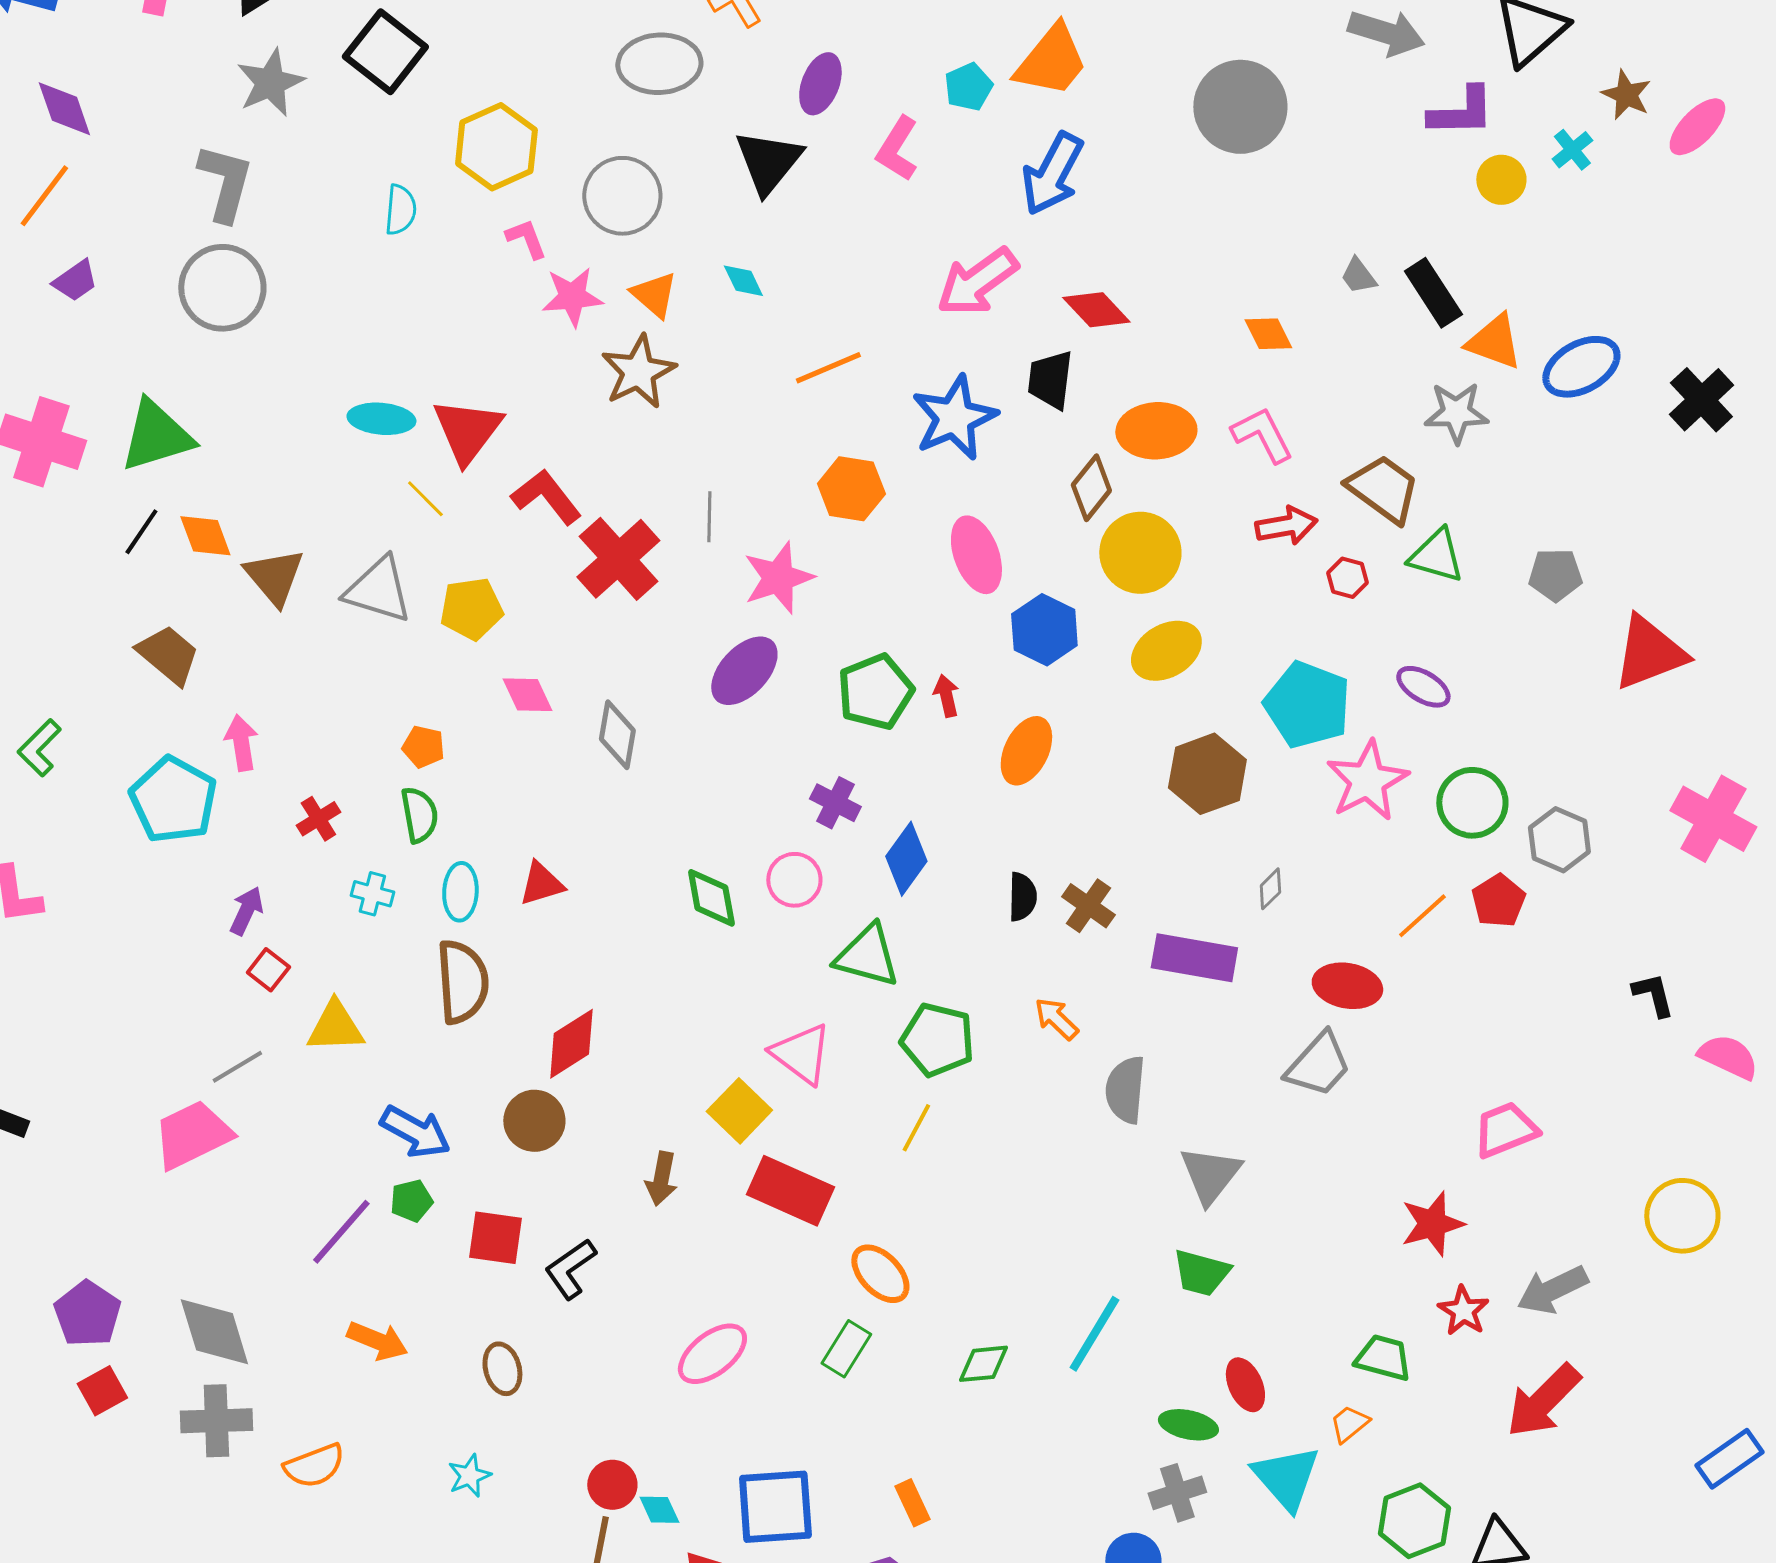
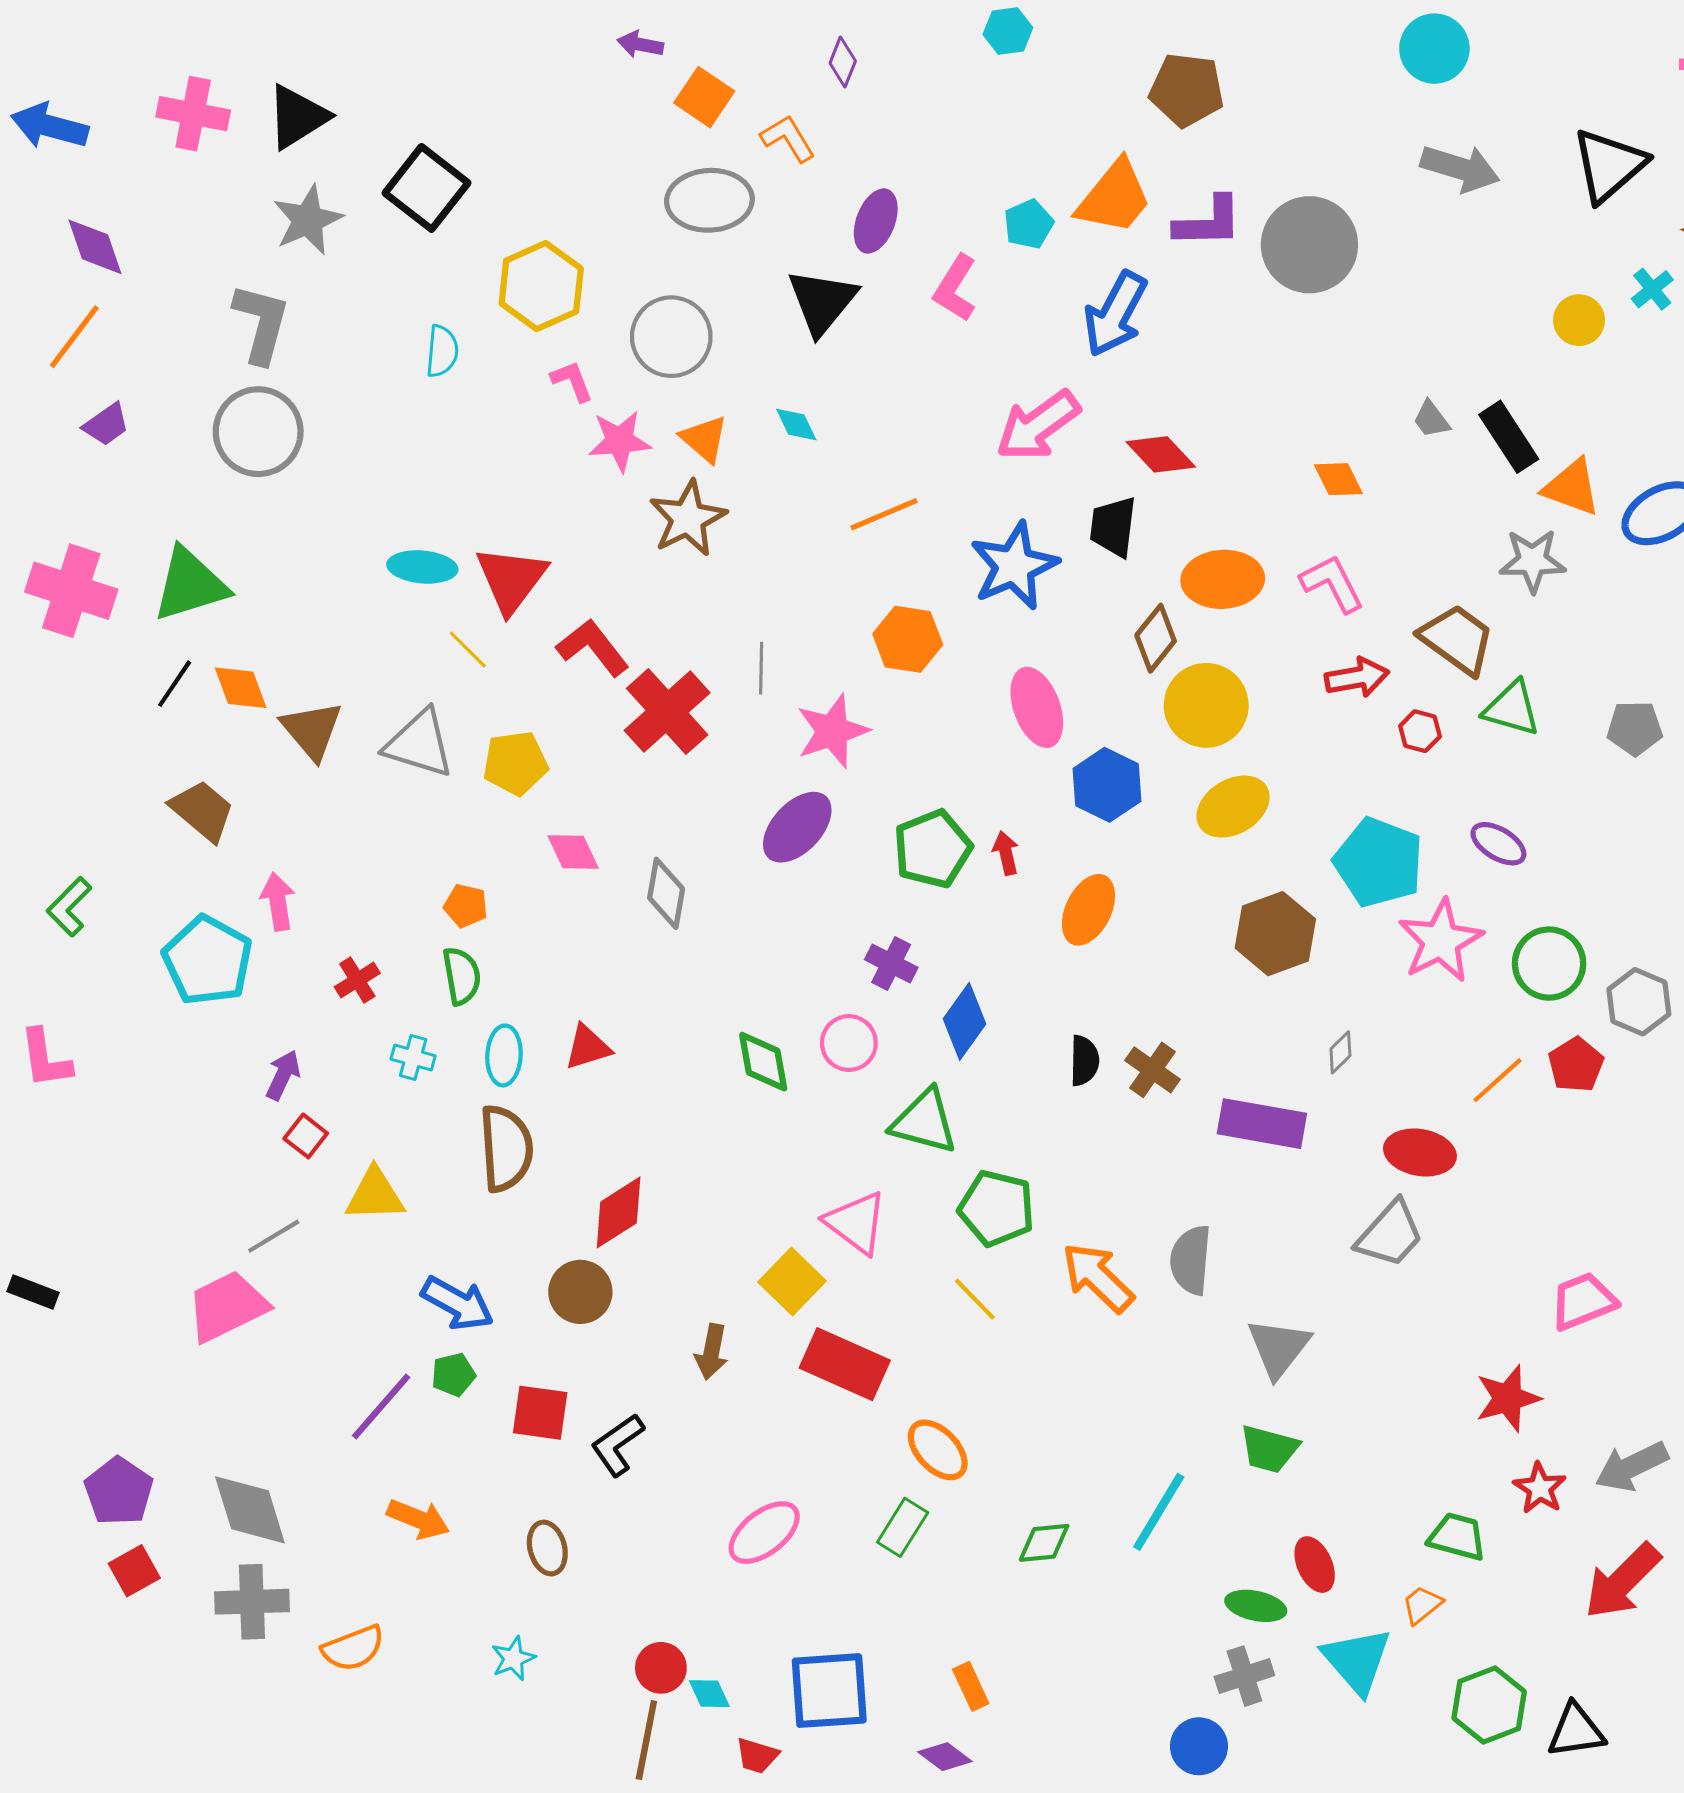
purple L-shape: (1461, 112) -> (1208, 222), moved
orange arrow: (1056, 1019) -> (1098, 1277), moved, size x1.6
yellow line: (916, 1128) -> (975, 1299), turned -72

